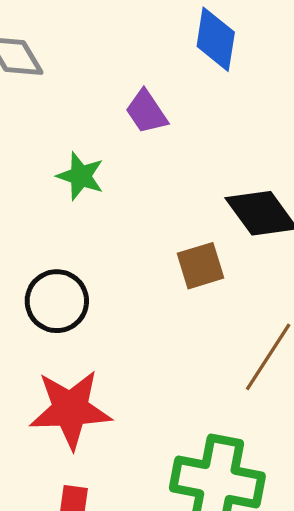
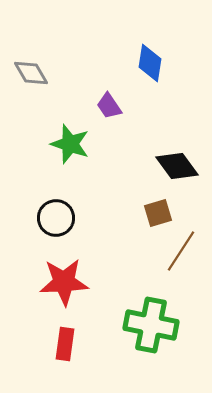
green star: (80, 176) -> (70, 144), size x1.4
brown square: (200, 266) -> (158, 213), moved

